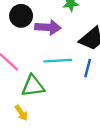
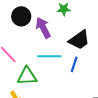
purple arrow: (48, 27) -> (43, 28), turned -125

